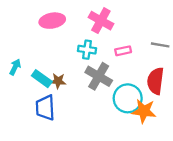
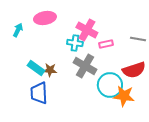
pink cross: (101, 21) -> (87, 30), moved
cyan arrow: (15, 67) -> (18, 30), moved
red semicircle: (155, 81) -> (134, 70), turned -115

